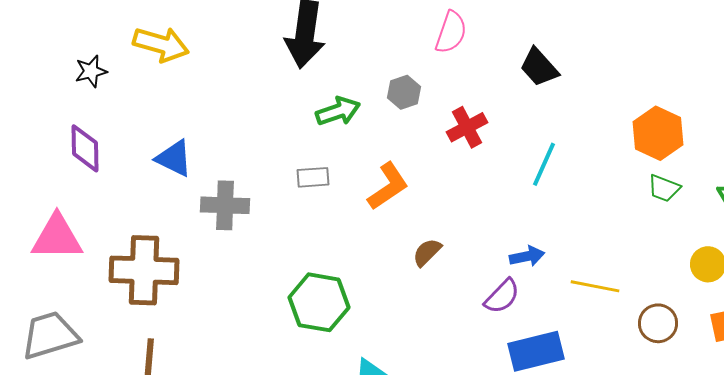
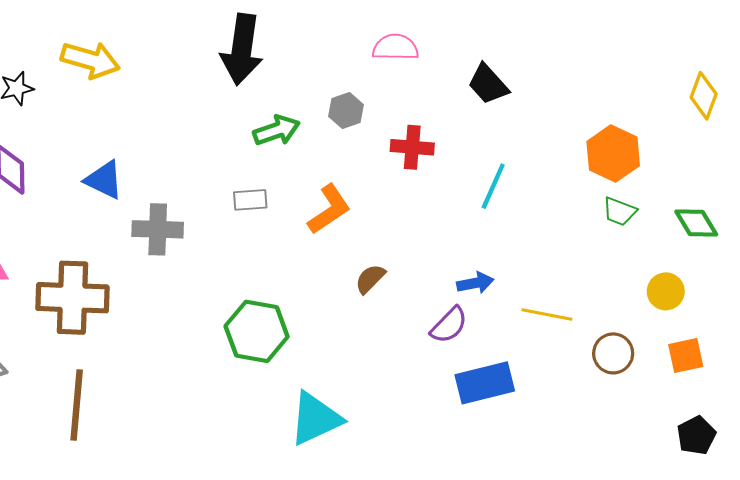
pink semicircle: (451, 32) -> (395, 47), turned -108
red cross: (467, 127) -> (412, 147), turned 33

